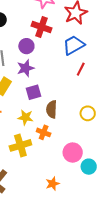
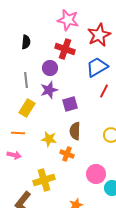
purple square: (33, 92) -> (70, 104), moved
yellow cross: (20, 145) -> (44, 180), moved

